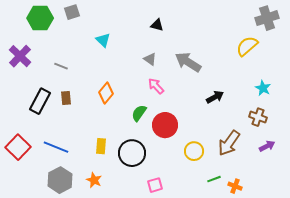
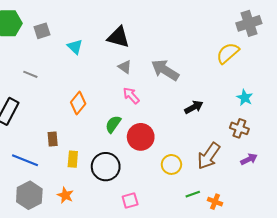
gray square: (72, 12) -> (42, 31), moved
black triangle: (157, 25) -> (118, 37), moved, size x1.6
brown rectangle: (66, 98) -> (53, 139), moved

